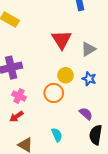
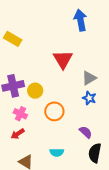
gray triangle: (88, 49) -> (89, 78), moved
yellow circle: (65, 75) -> (35, 91), moved
cyan semicircle: (57, 135) -> (57, 152), turned 112

